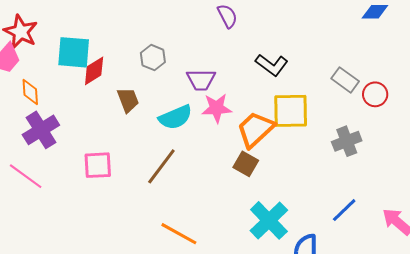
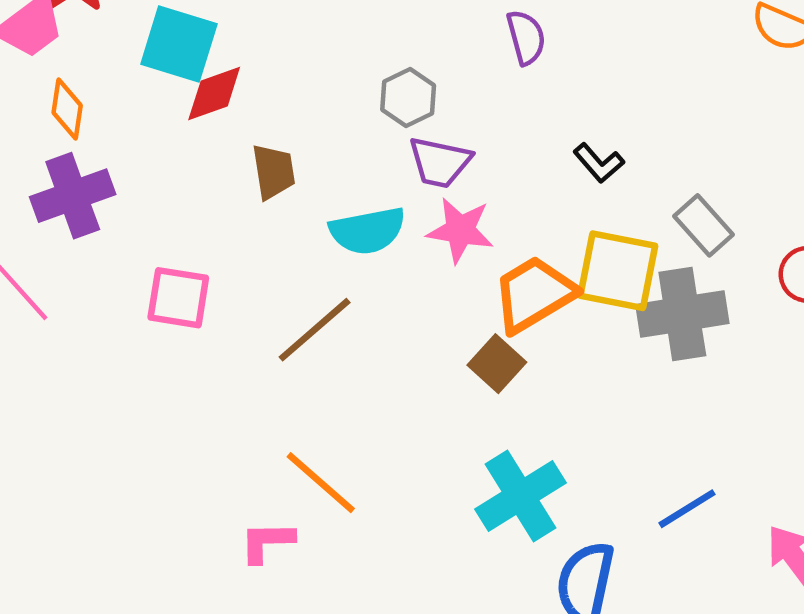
gray hexagon: (153, 58) -> (408, 98), moved
black L-shape: (272, 65) -> (599, 163), size x0.7
gray rectangle: (345, 80) -> (703, 225), moved
gray cross: (347, 141) -> (682, 314), moved, size x1.4

